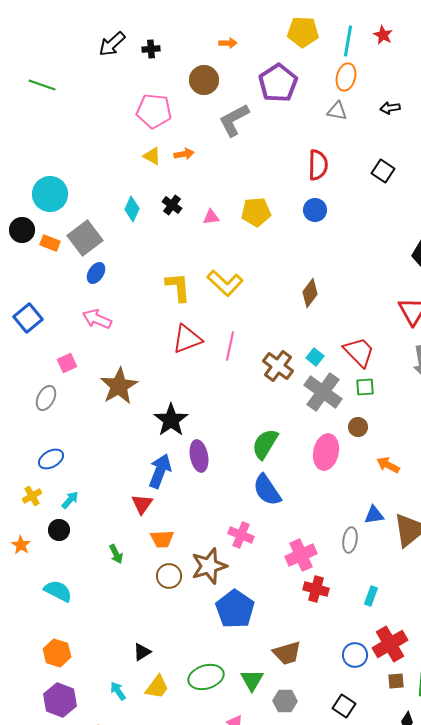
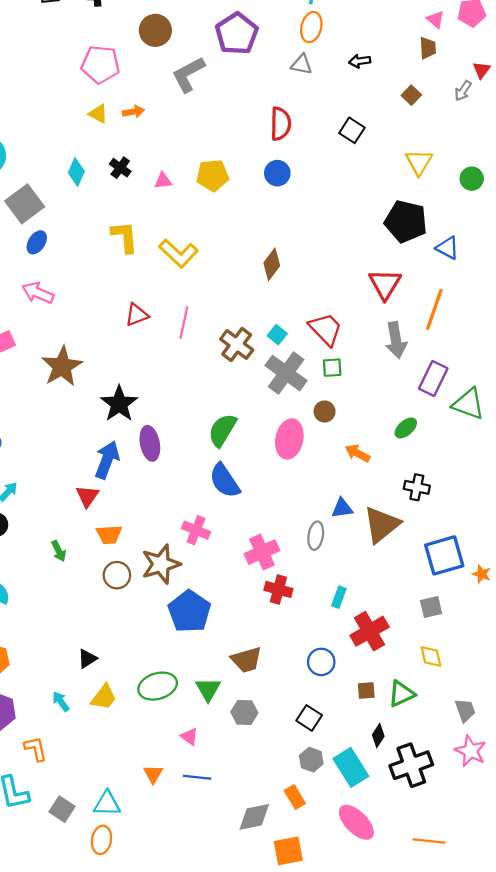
yellow L-shape: (178, 287) -> (125, 237), moved
red triangle: (187, 339) -> (137, 315), size x0.7
red cross: (390, 644) -> (370, 631), moved

